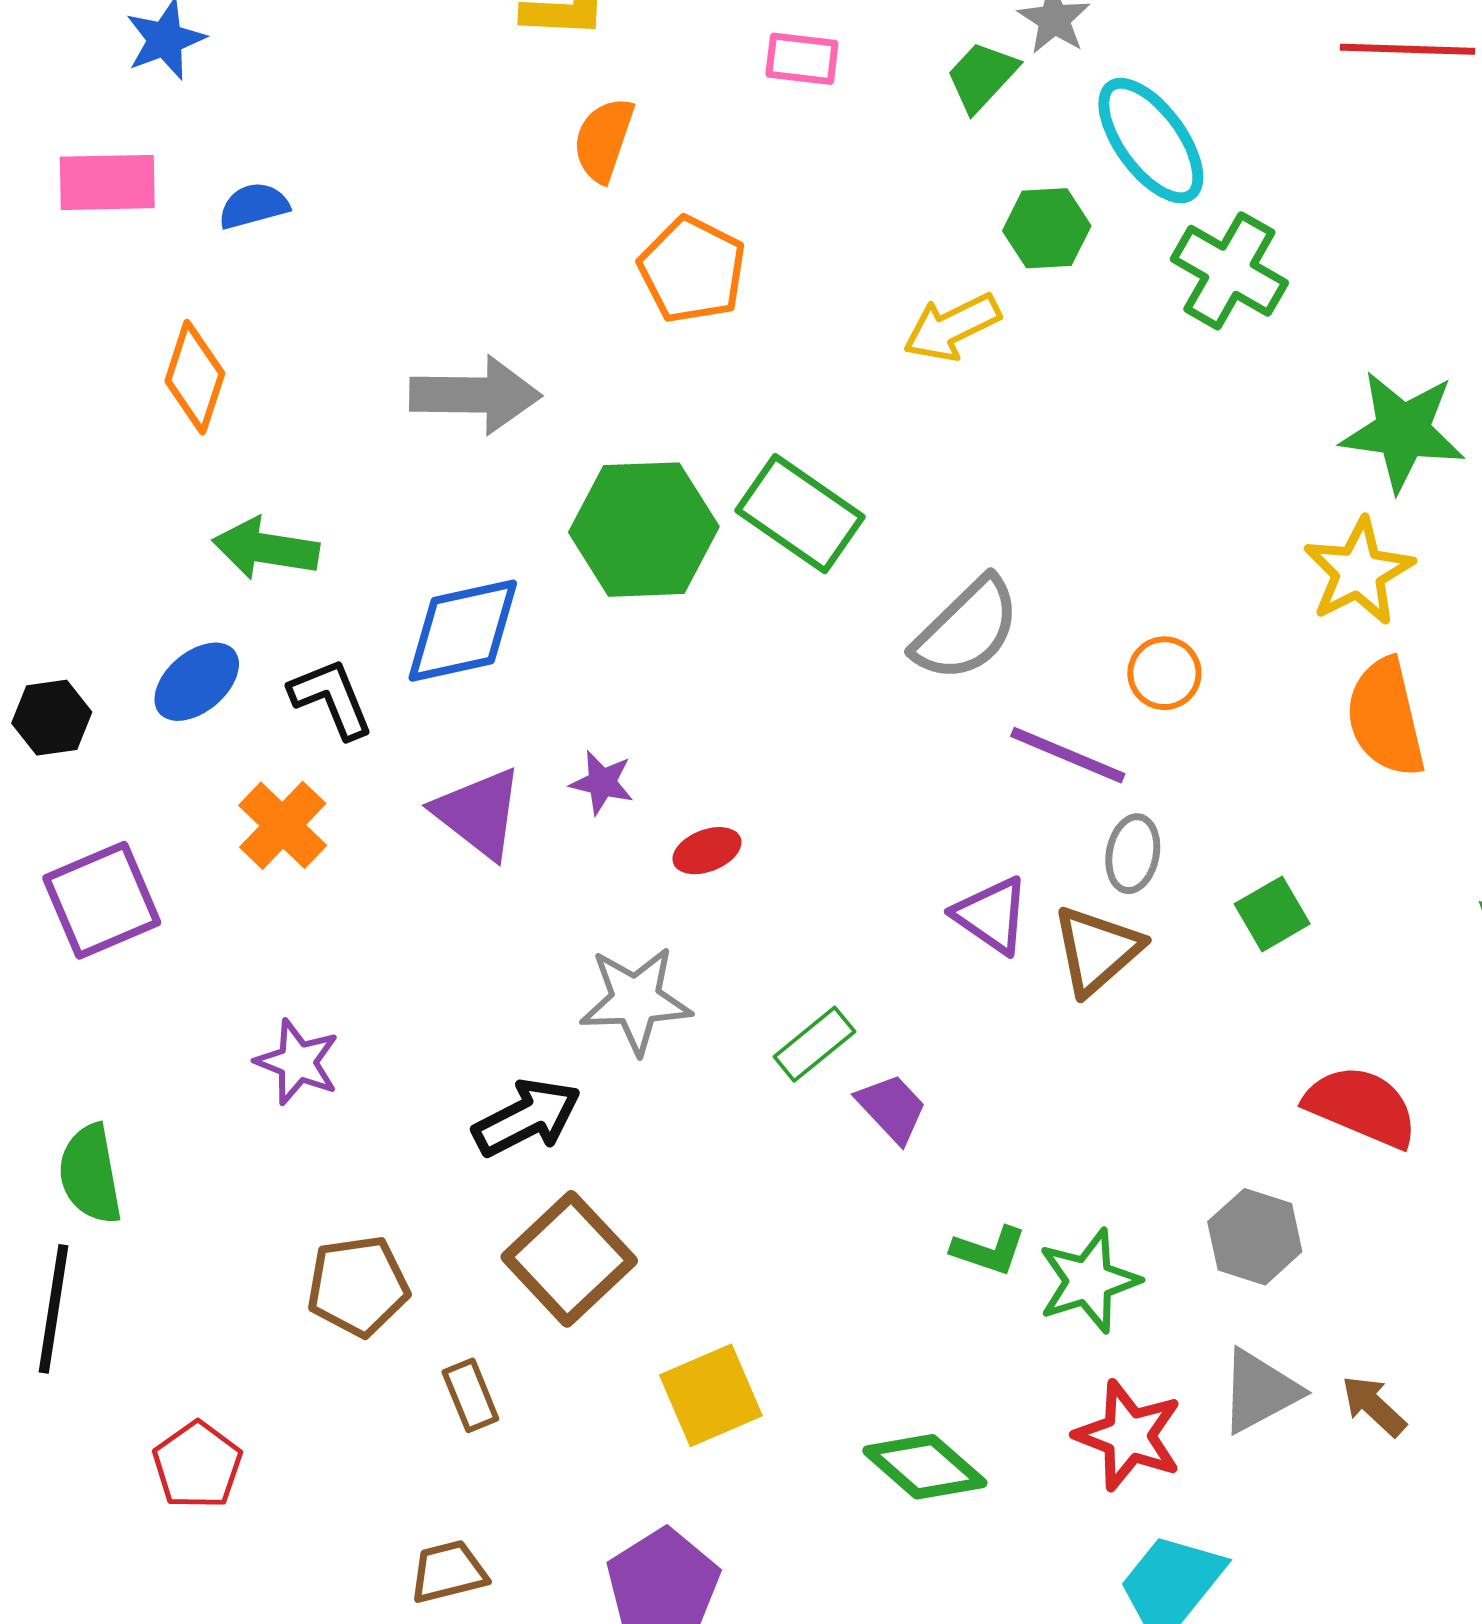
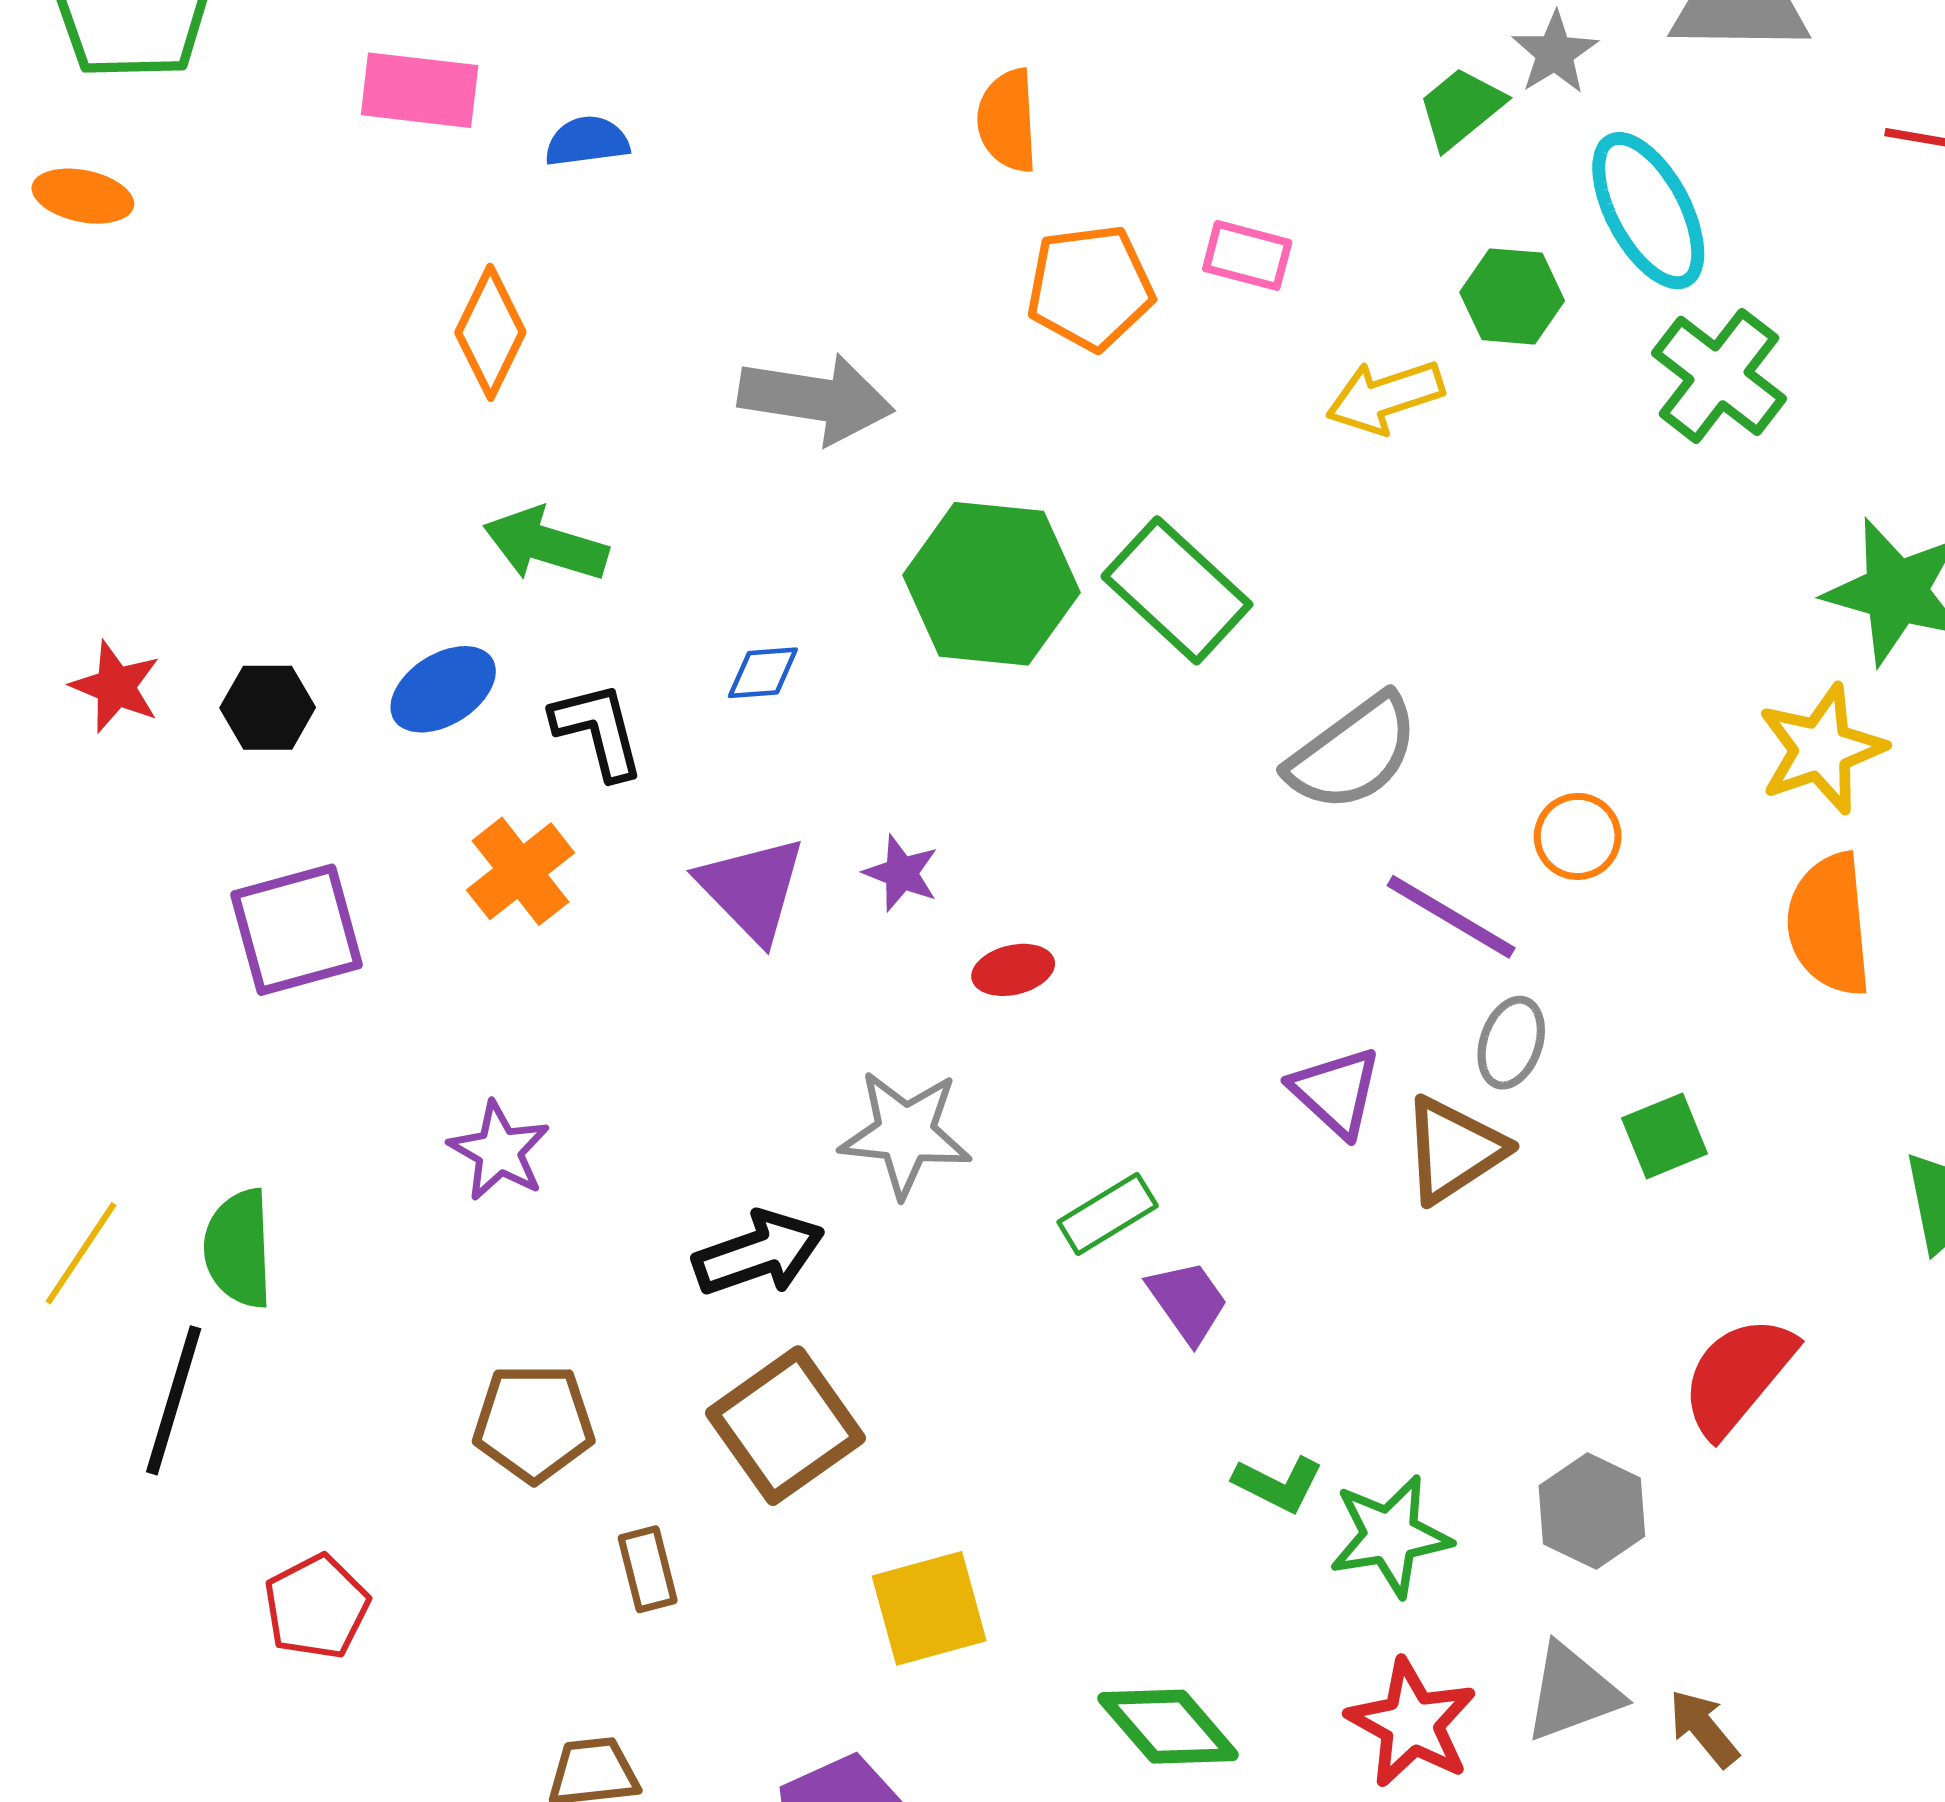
pink rectangle: (802, 59) -> (1247, 255), moved
orange semicircle: (604, 140) -> (1008, 121), turned -30
orange pentagon: (692, 270) -> (1090, 287), turned 30
blue diamond: (463, 631) -> (763, 673), size x0.5
red semicircle: (1361, 1106) -> (1738, 1376), turned -81

